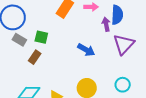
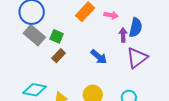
gray rectangle: (19, 40) -> (34, 35), size x1.5
brown rectangle: (35, 57) -> (59, 56), moved

